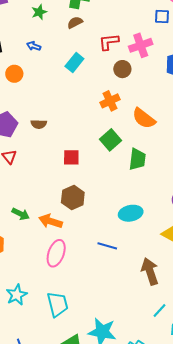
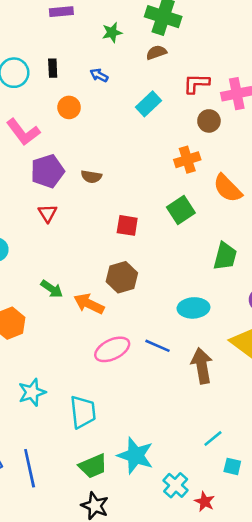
green trapezoid: (137, 159) -> (225, 256), moved
pink ellipse: (56, 253) -> (112, 349), moved, turned 36
brown arrow: (150, 271) -> (202, 366), moved

